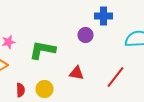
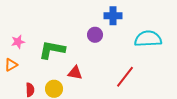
red triangle: (76, 73) -> (75, 73), moved

